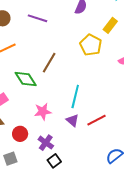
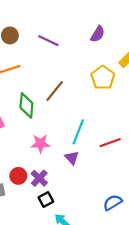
green diamond: (26, 79) -> (26, 105), turned 30
red line: (96, 120) -> (110, 143), moved
red circle: (20, 134) -> (18, 176), moved

